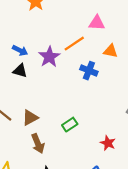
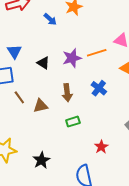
blue arrow: (20, 50) -> (50, 19), moved
blue cross: (89, 71) -> (99, 88), moved
brown arrow: (38, 143) -> (67, 93), moved

